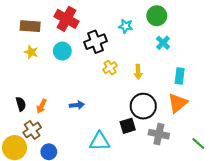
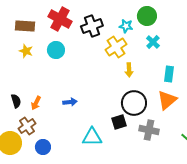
cyan star: (126, 26) -> (126, 26), moved
black cross: (96, 42) -> (92, 26), moved
yellow cross: (110, 68) -> (116, 47), moved, size x1.5

